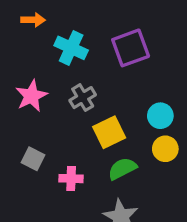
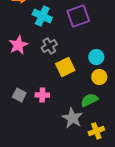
gray square: (33, 159) -> (19, 95), moved
green semicircle: (122, 169) -> (89, 100), moved

